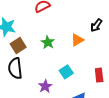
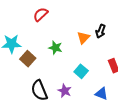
black arrow: (96, 25) -> (101, 31), moved
black semicircle: (15, 68) -> (39, 90), moved

